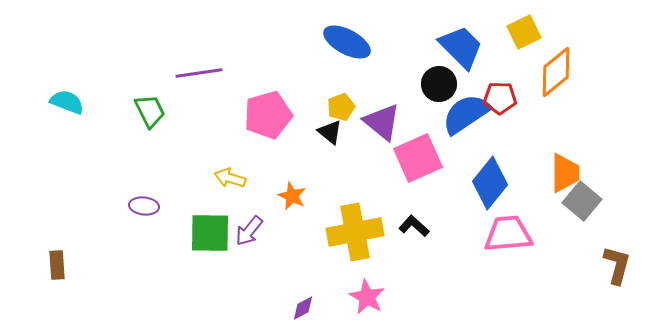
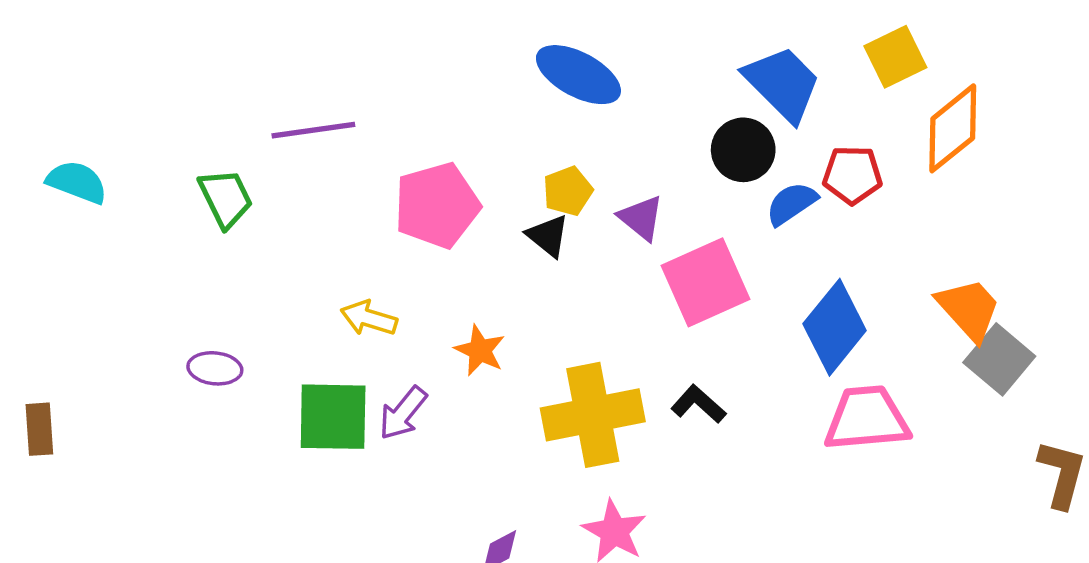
blue semicircle: (466, 114) -> (792, 204), size x0.6
purple triangle: (382, 122) -> (641, 218), size x0.7
orange trapezoid: (565, 173) -> (969, 309), turned -42
brown rectangle: (57, 265) -> (39, 429), moved

